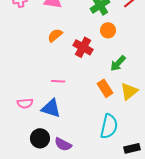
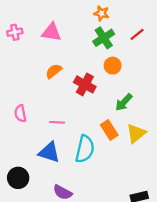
pink semicircle: (25, 103) -> (20, 113), moved, turned 84
cyan semicircle: (109, 126) -> (85, 149), moved
black circle: (40, 138) -> (18, 178), moved

